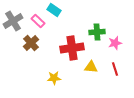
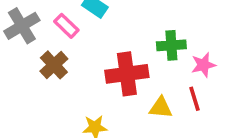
red line: (115, 69) -> (195, 99), moved

